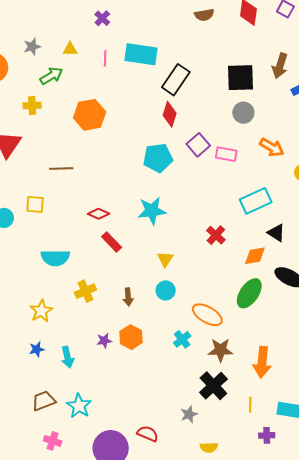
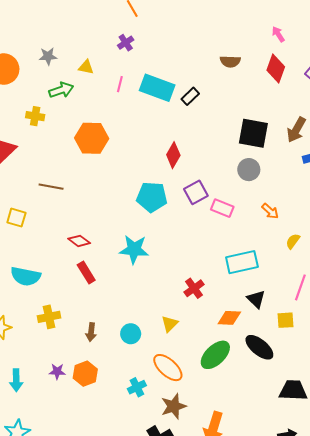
black rectangle: (176, 80) -> (190, 96), moved, size x0.6
orange arrow: (272, 147) -> (270, 211), size x0.7
yellow triangle: (165, 259) -> (170, 324), moved
brown star: (220, 350) -> (174, 406), turned -30

